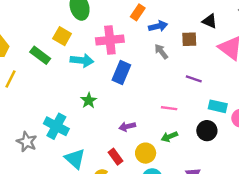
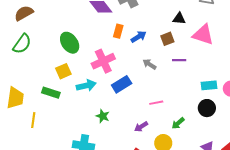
yellow square: (62, 36) -> (63, 71), turned -35
gray arrow: (161, 51) -> (149, 64), moved
blue rectangle: (121, 72) -> (122, 84), turned 54
purple line: (194, 79) -> (179, 60), moved
pink line: (169, 108) -> (156, 103), moved

